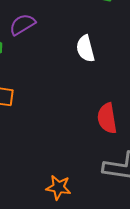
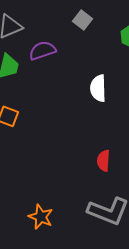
red semicircle: (107, 118) -> (103, 161), size x0.7

